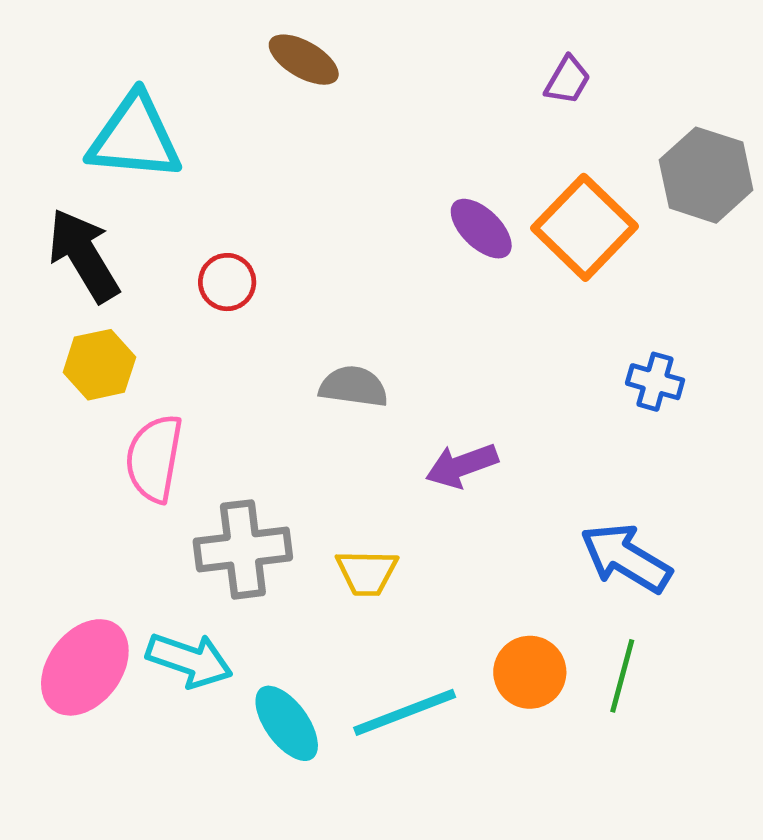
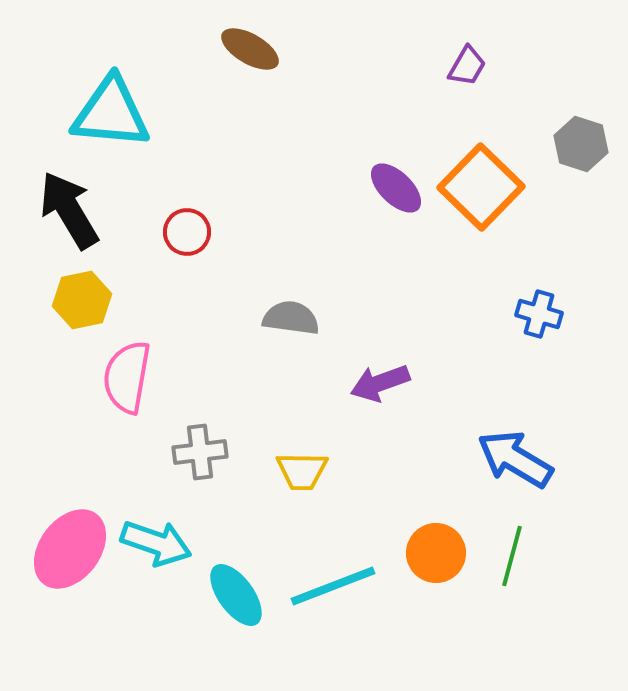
gray hexagon: (706, 175) -> (581, 144), size x0.7
gray cross: (243, 549) -> (200, 452), size x0.7

